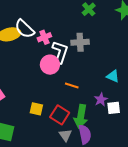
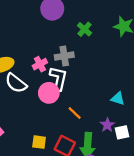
white semicircle: (25, 29) -> (16, 83), moved
gray cross: (80, 42) -> (64, 56), moved
orange line: (72, 85) -> (75, 113), turned 32

